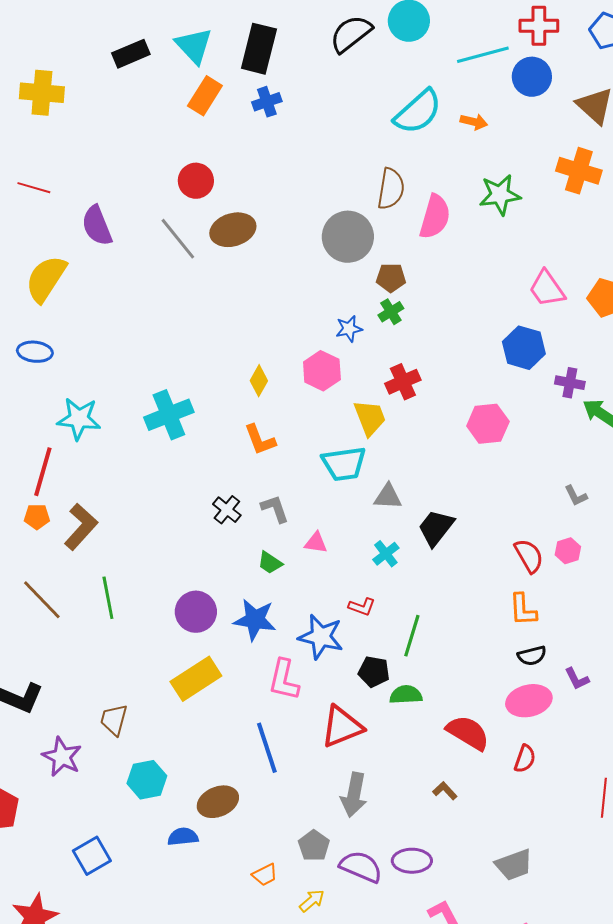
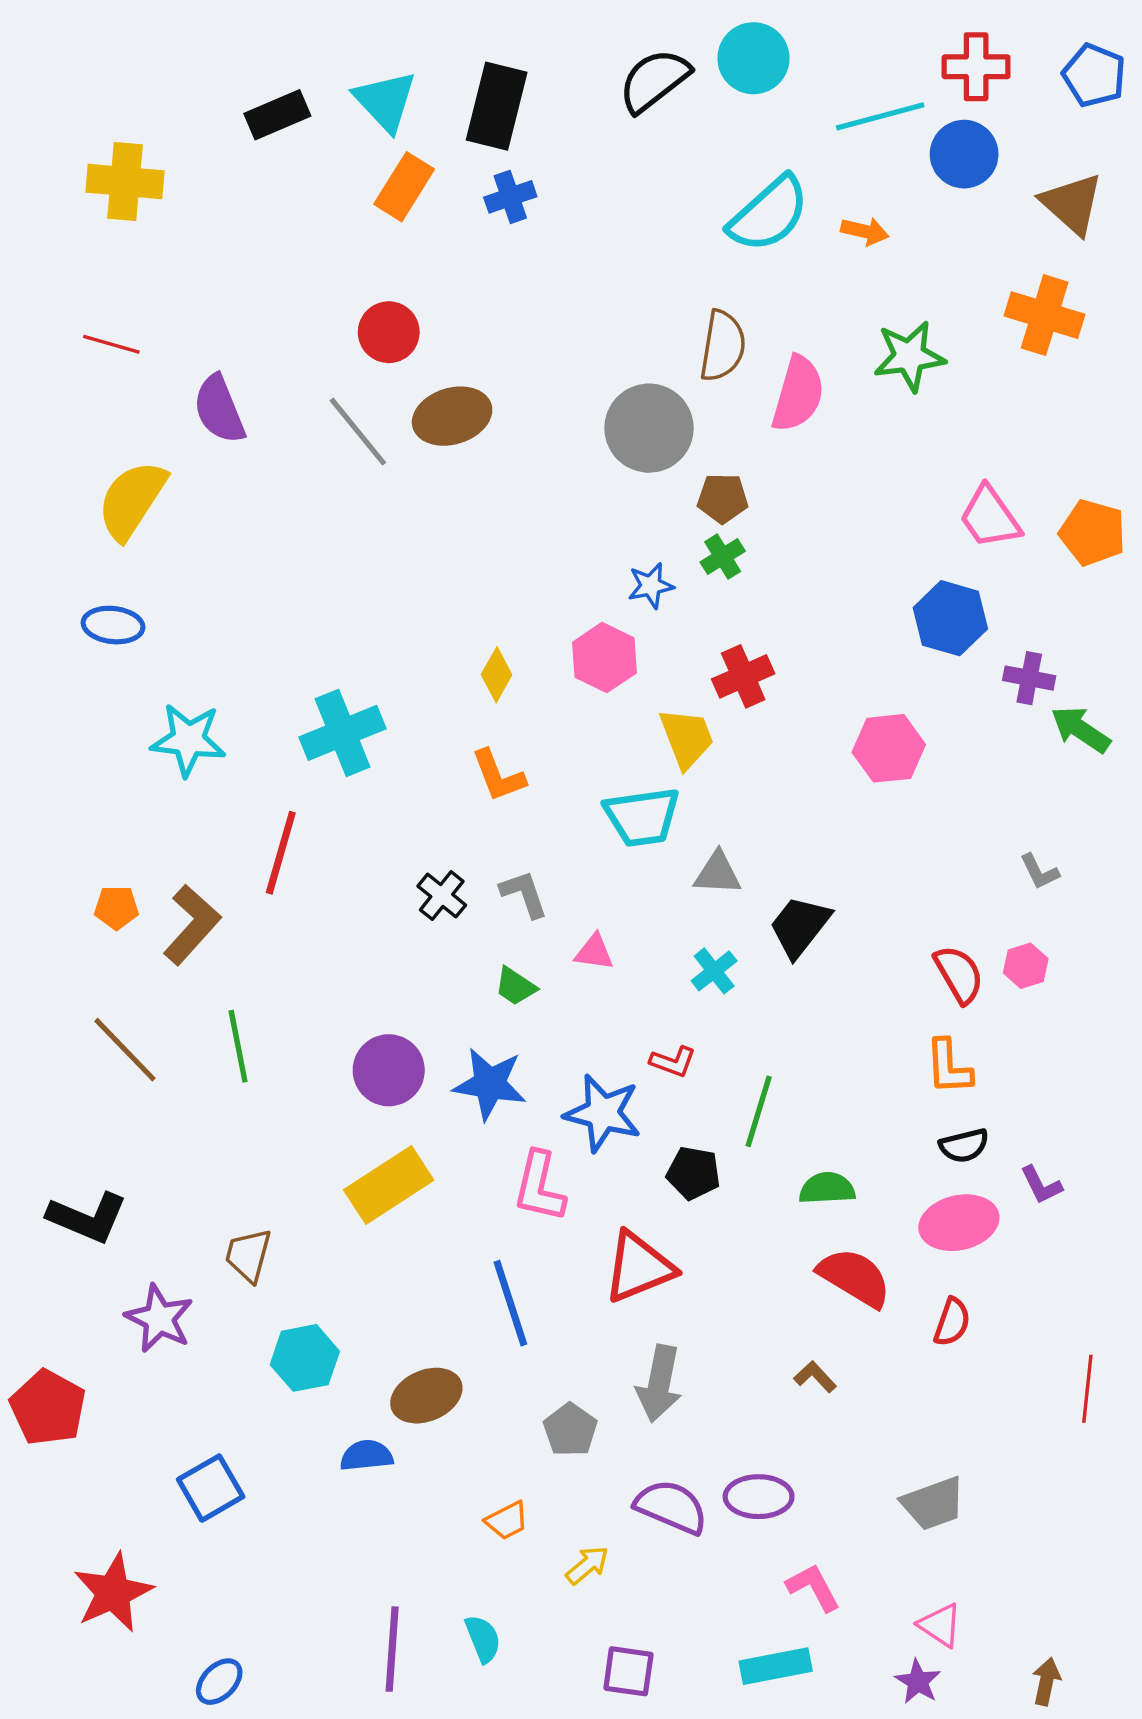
red line: (43, 472) -> (281, 853), moved
green semicircle: (406, 695) -> (827, 1188), moved
gray pentagon: (314, 846) -> (570, 1430), moved

